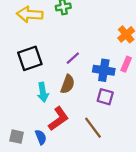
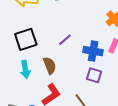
brown semicircle: (68, 84) -> (50, 65), moved, turned -42
cyan arrow: (43, 92) -> (25, 69), moved

